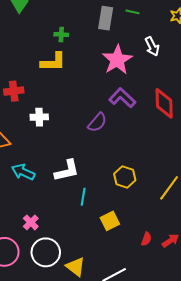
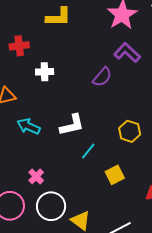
cyan line: (83, 197) -> (88, 151), turned 30

